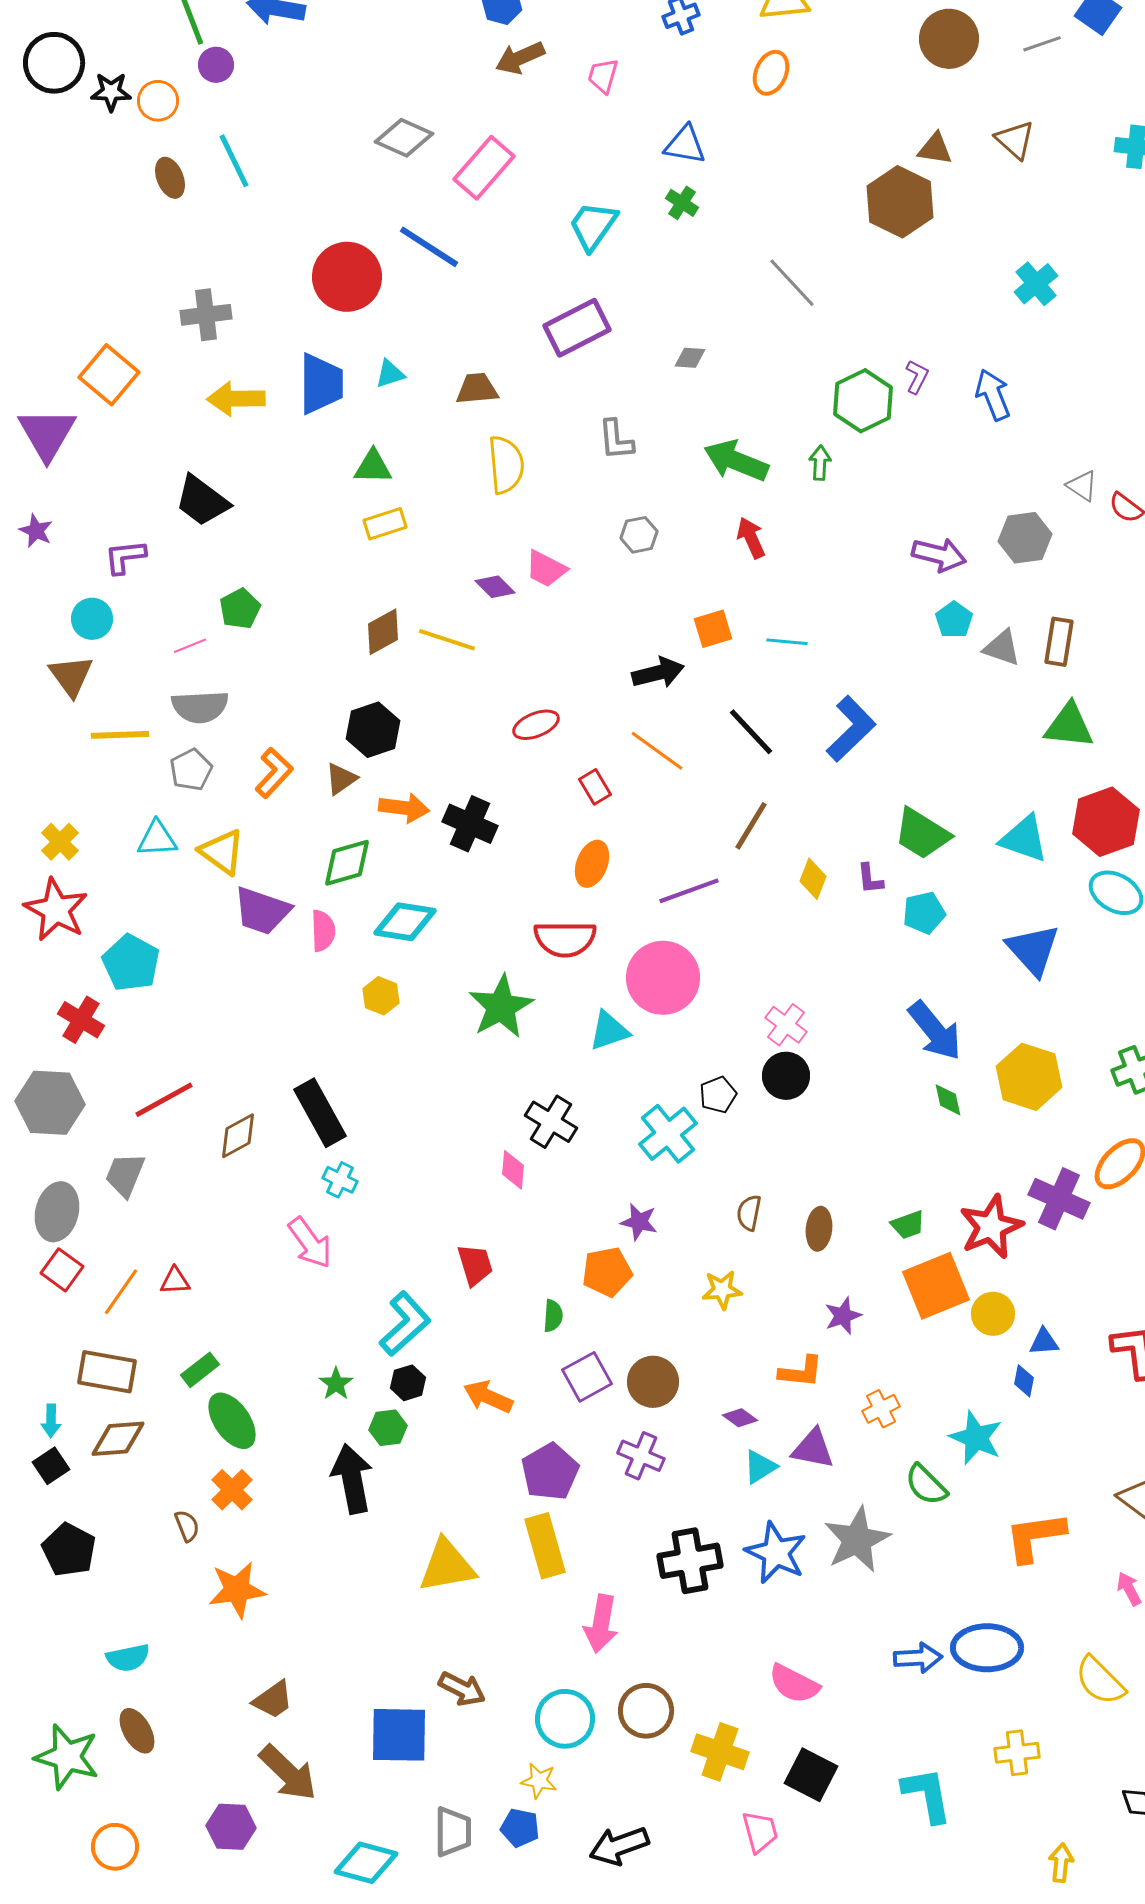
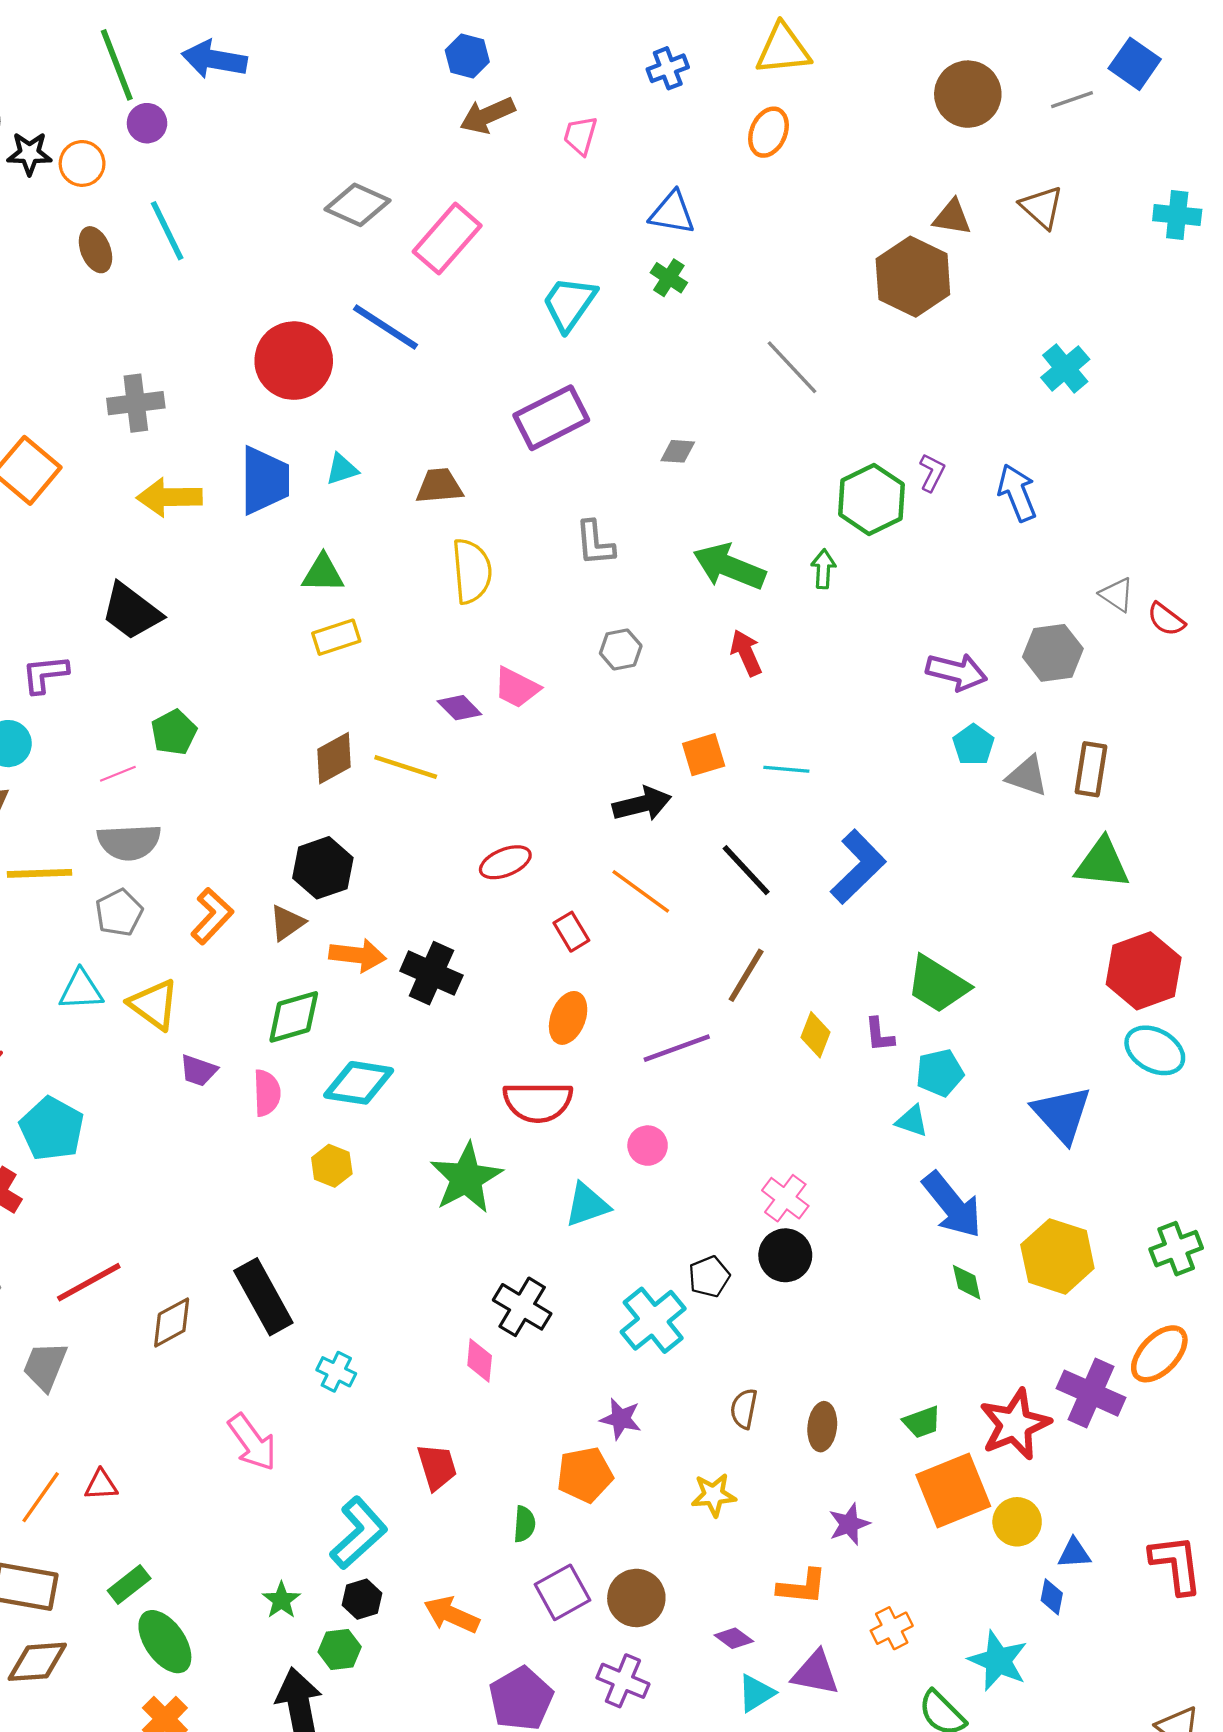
cyan triangle: (1024, 839) -> (912, 1121), moved, size x0.6
purple trapezoid: (262, 911) -> (199, 1071), size x0.6
pink circle: (663, 978) -> (648, 1146), size x0.5
cyan cross: (340, 1180) -> (336, 1372), moved

